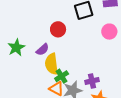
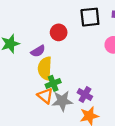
purple cross: (92, 81) -> (85, 95), turned 32

